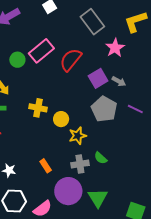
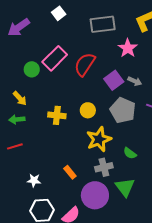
gray rectangle: (92, 22) -> (103, 24), turned -55
yellow circle: (61, 119) -> (88, 110), moved
yellow star: (78, 136) -> (99, 139), size x1.4
green semicircle: (101, 158) -> (130, 153), moved
green triangle: (98, 198) -> (125, 187), moved

